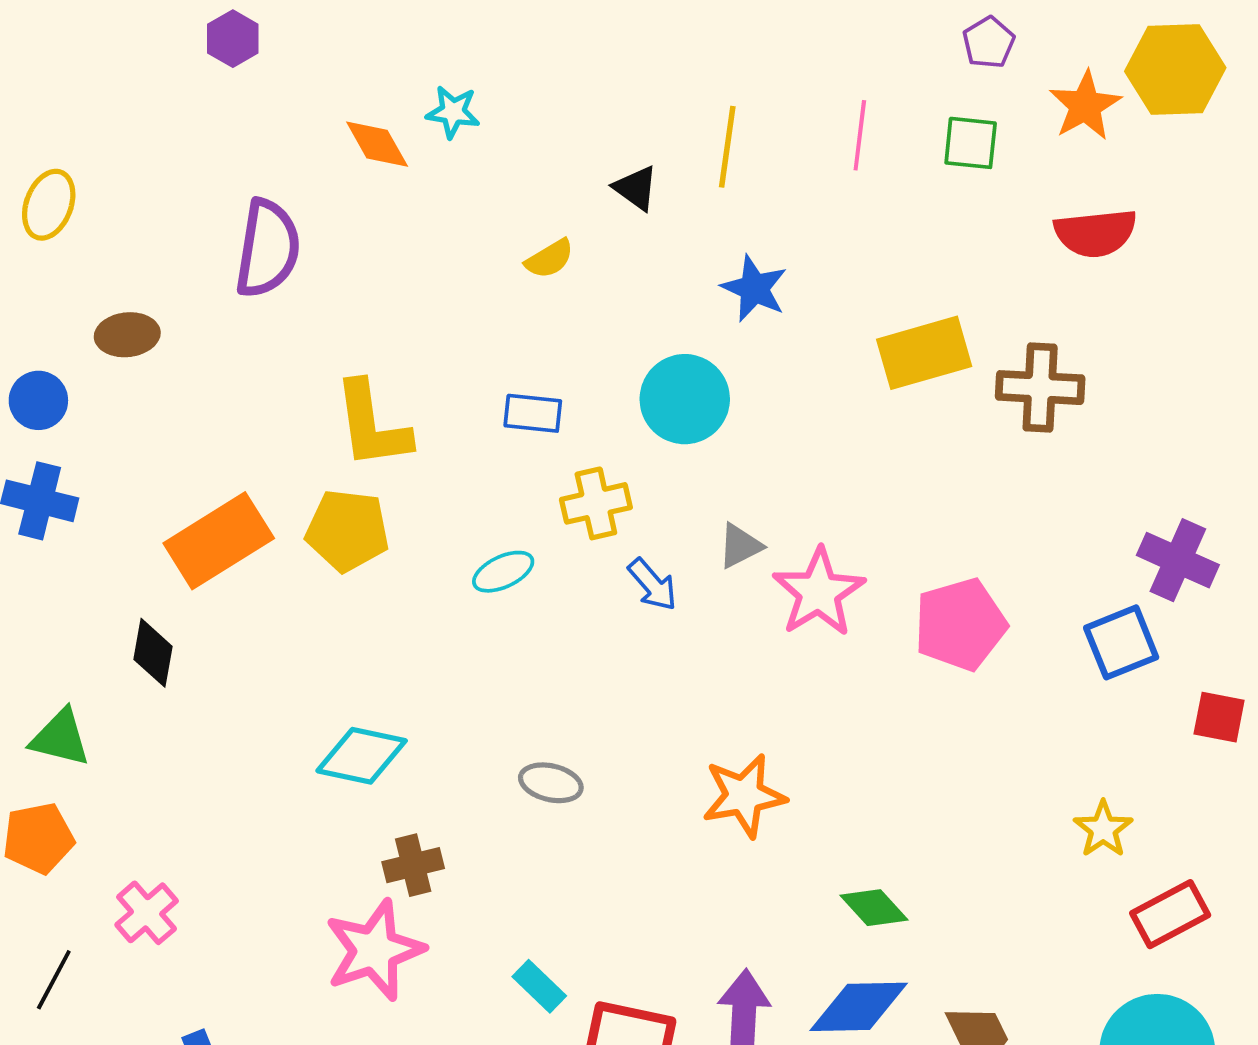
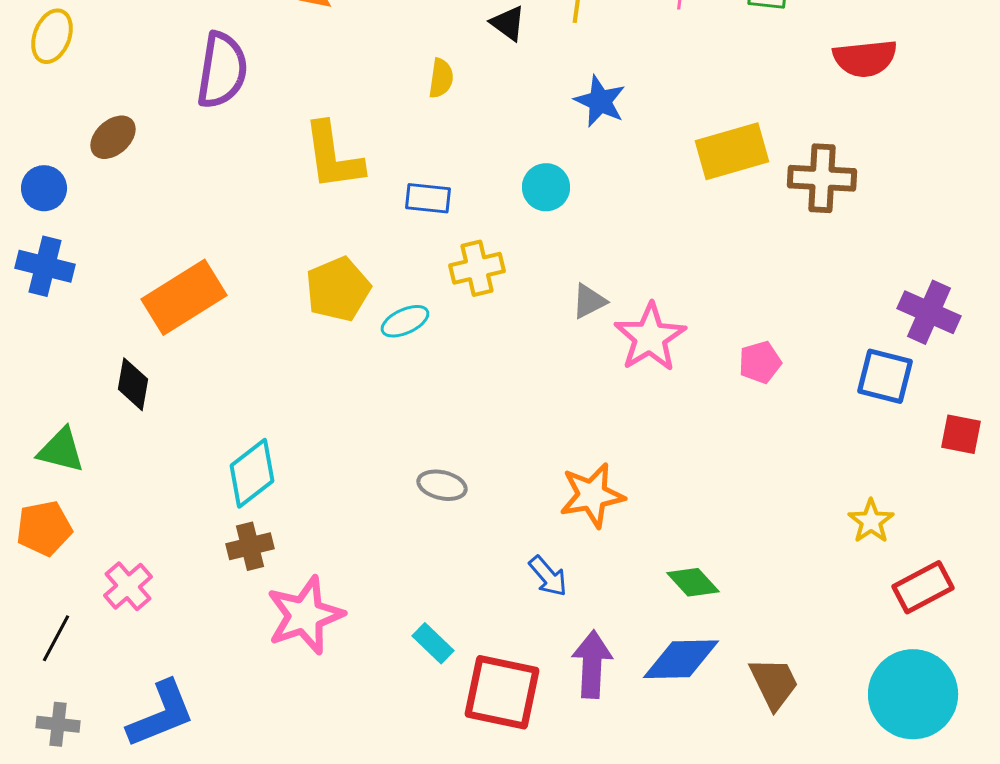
yellow semicircle: (550, 259) -> (441, 78), turned -51
brown ellipse: (127, 335) -> (113, 137), turned -36
cyan circle: (685, 399) -> (546, 187), size x0.7
yellow L-shape: (372, 425) -> (333, 156), moved
yellow pentagon: (347, 530) -> (338, 289), moved, turned -30
blue arrow: (653, 585) -> (548, 576), moved
pink pentagon: (960, 624) -> (760, 362), size x0.6
blue square: (1121, 642) -> (885, 376), turned 36
cyan diamond: (362, 756) -> (252, 473), moved, turned -50
brown cross: (413, 865) -> (250, 546), moved

